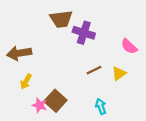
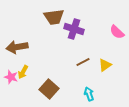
pink semicircle: (129, 46) -> (117, 32), moved
pink star: (40, 105) -> (11, 77), moved

